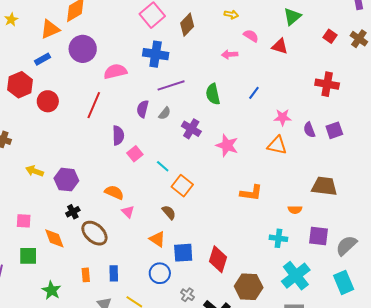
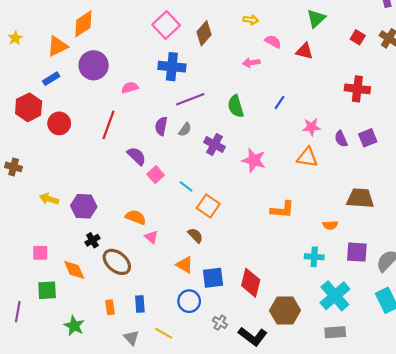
pink semicircle: (115, 71) -> (130, 88), size x0.7
purple semicircle: (118, 135) -> (137, 156), turned -42

